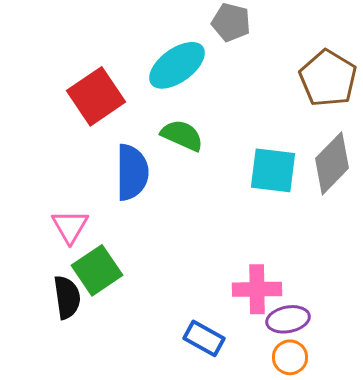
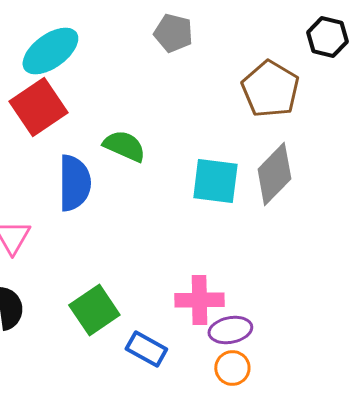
cyan ellipse: (177, 65) -> (50, 51), moved
green square: (97, 270) -> (94, 310), moved

